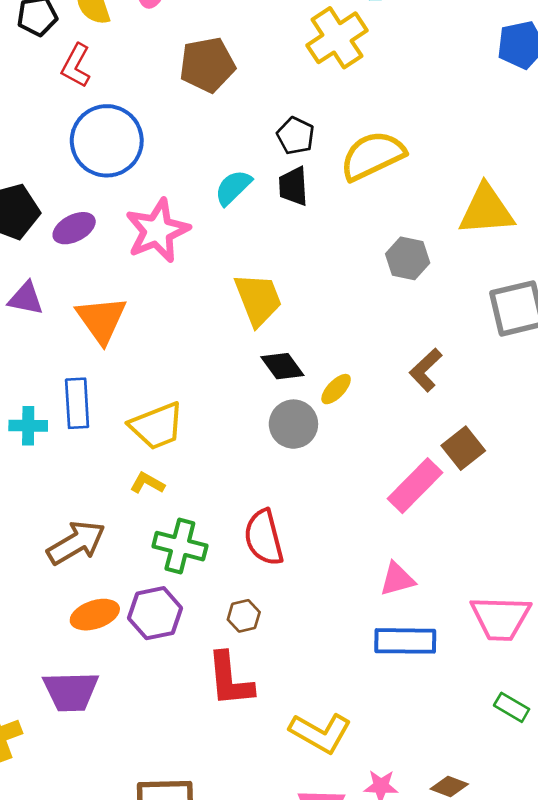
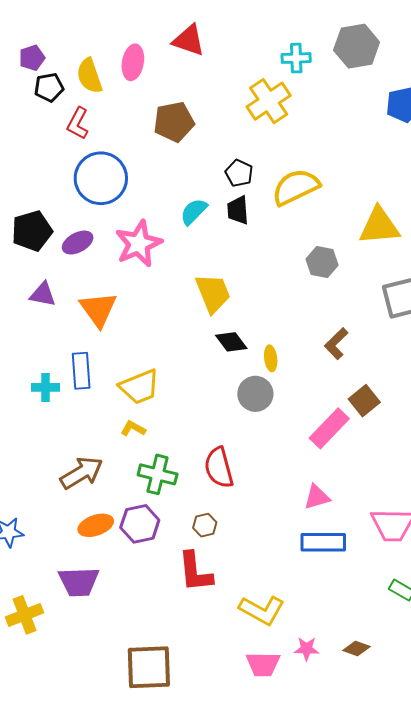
yellow ellipse: (336, 389) -> (271, 358), turned -50
gray circle: (293, 424) -> (255, 394), moved

